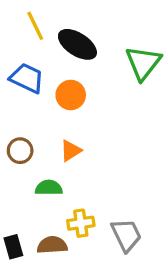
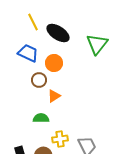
brown circle: (20, 151) -> (39, 80), moved

